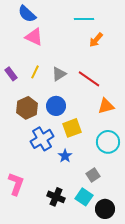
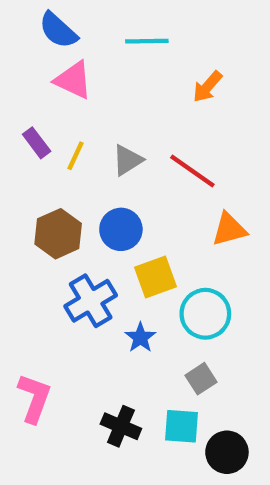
cyan line: (84, 19) -> (147, 41), moved
purple rectangle: (11, 74) -> (37, 143), moved
cyan circle: (108, 142) -> (205, 314), moved
cyan square: (84, 197) -> (182, 426), turned -30

